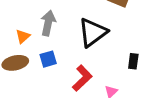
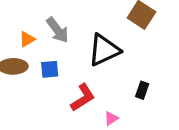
gray arrow: (48, 23) -> (57, 30), turned 120

